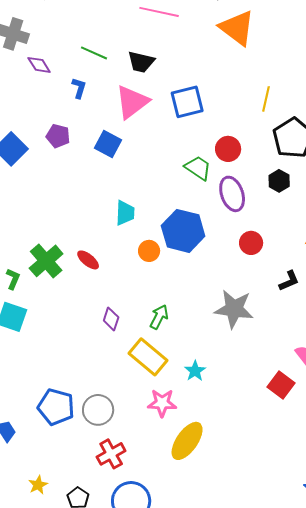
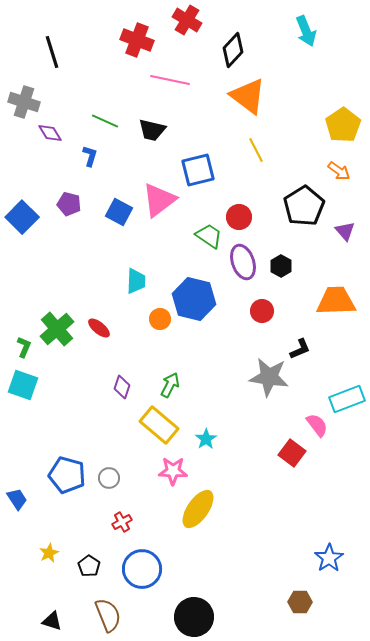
yellow line: (266, 99) -> (256, 150), moved, turned -40
pink triangle: (132, 102) -> (159, 200), moved
black hexagon: (279, 181) -> (281, 266), moved
gray star: (234, 309) -> (269, 377), moved
gray circle: (98, 410) -> (109, 478), size x0.7
red cross: (111, 454) -> (122, 522), size x0.7

